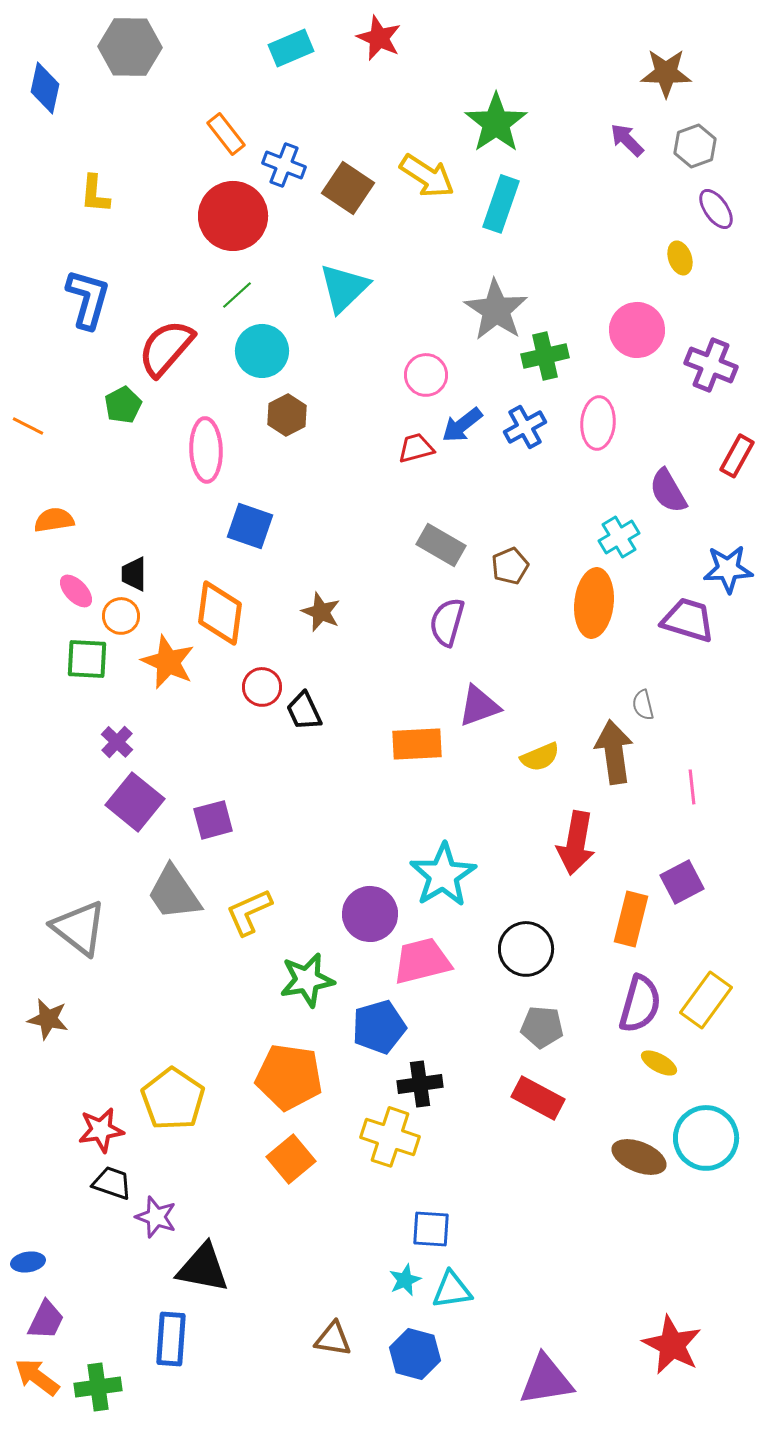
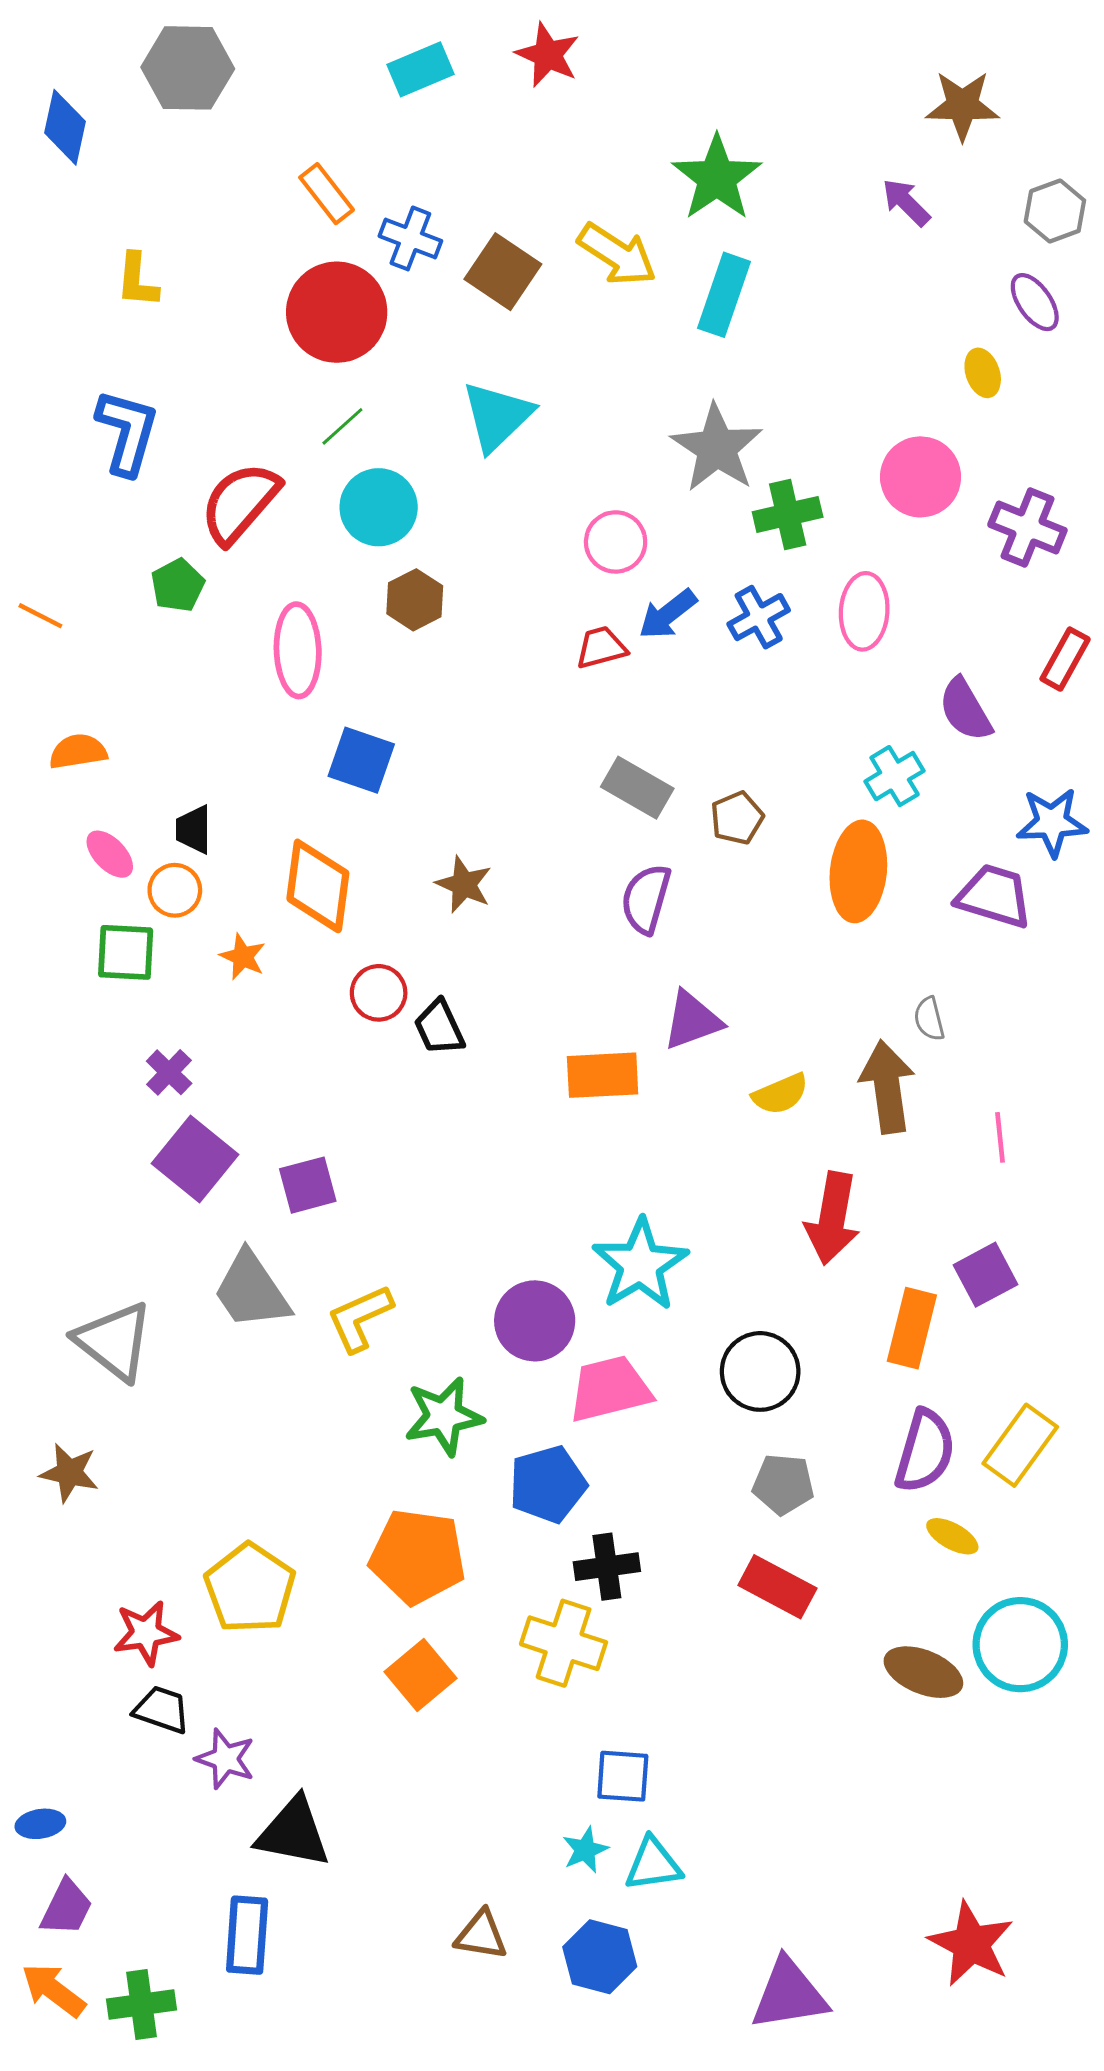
gray hexagon: (695, 146) -> (1055, 211), moved
orange star: (168, 662) -> (243, 957), size x0.6

